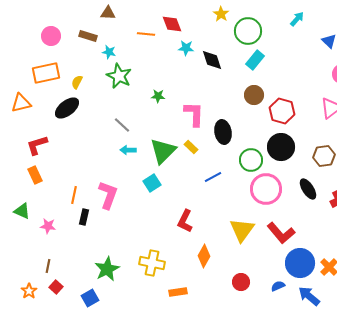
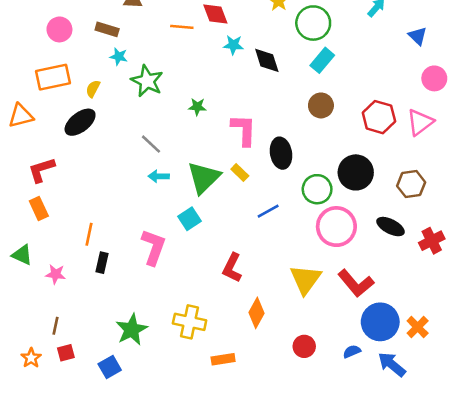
cyan star: (109, 52) -> (119, 56), moved
red hexagon: (282, 111) -> (379, 117), moved
black ellipse: (308, 189) -> (391, 227), turned -30
pink L-shape: (108, 195) -> (153, 247), moved
red square: (56, 287) -> (66, 353), turned 32

